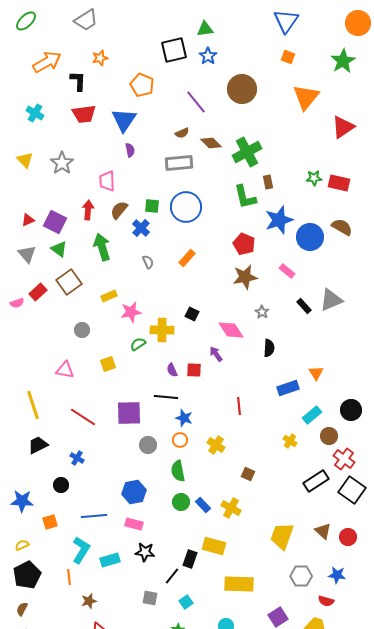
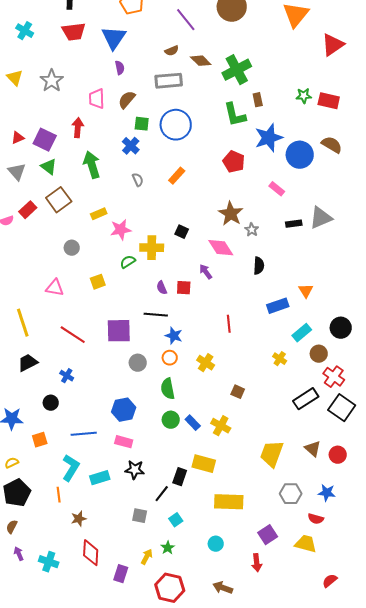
brown semicircle: (119, 210) -> (127, 100), moved
brown star: (245, 277) -> (231, 214), moved, turned -30
black rectangle: (304, 306) -> (294, 224), turned -56

